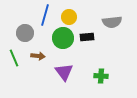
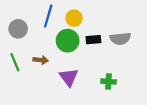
gray semicircle: (112, 22) -> (120, 39), moved
gray circle: (25, 33) -> (18, 29), moved

